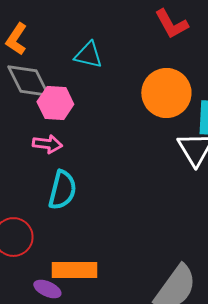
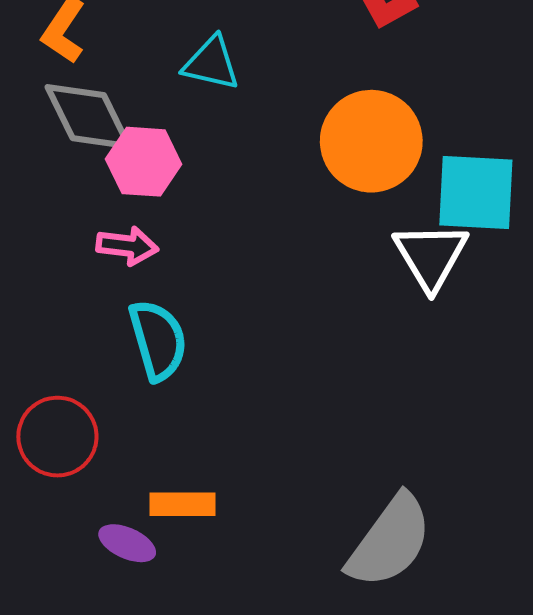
cyan semicircle: (62, 190) -> (158, 340), turned -30
orange rectangle: (74, 270) -> (183, 504), size x0.7

